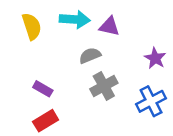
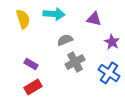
purple triangle: (109, 26) -> (94, 19), moved
blue cross: (151, 101) -> (109, 73), turned -30

